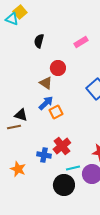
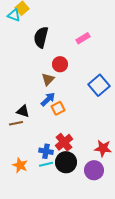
black semicircle: (39, 41) -> (41, 37), size x1.5
brown triangle: (46, 83) -> (48, 79), turned 40
cyan line: (73, 168) -> (46, 164), moved
black circle: (64, 185) -> (66, 162), moved

